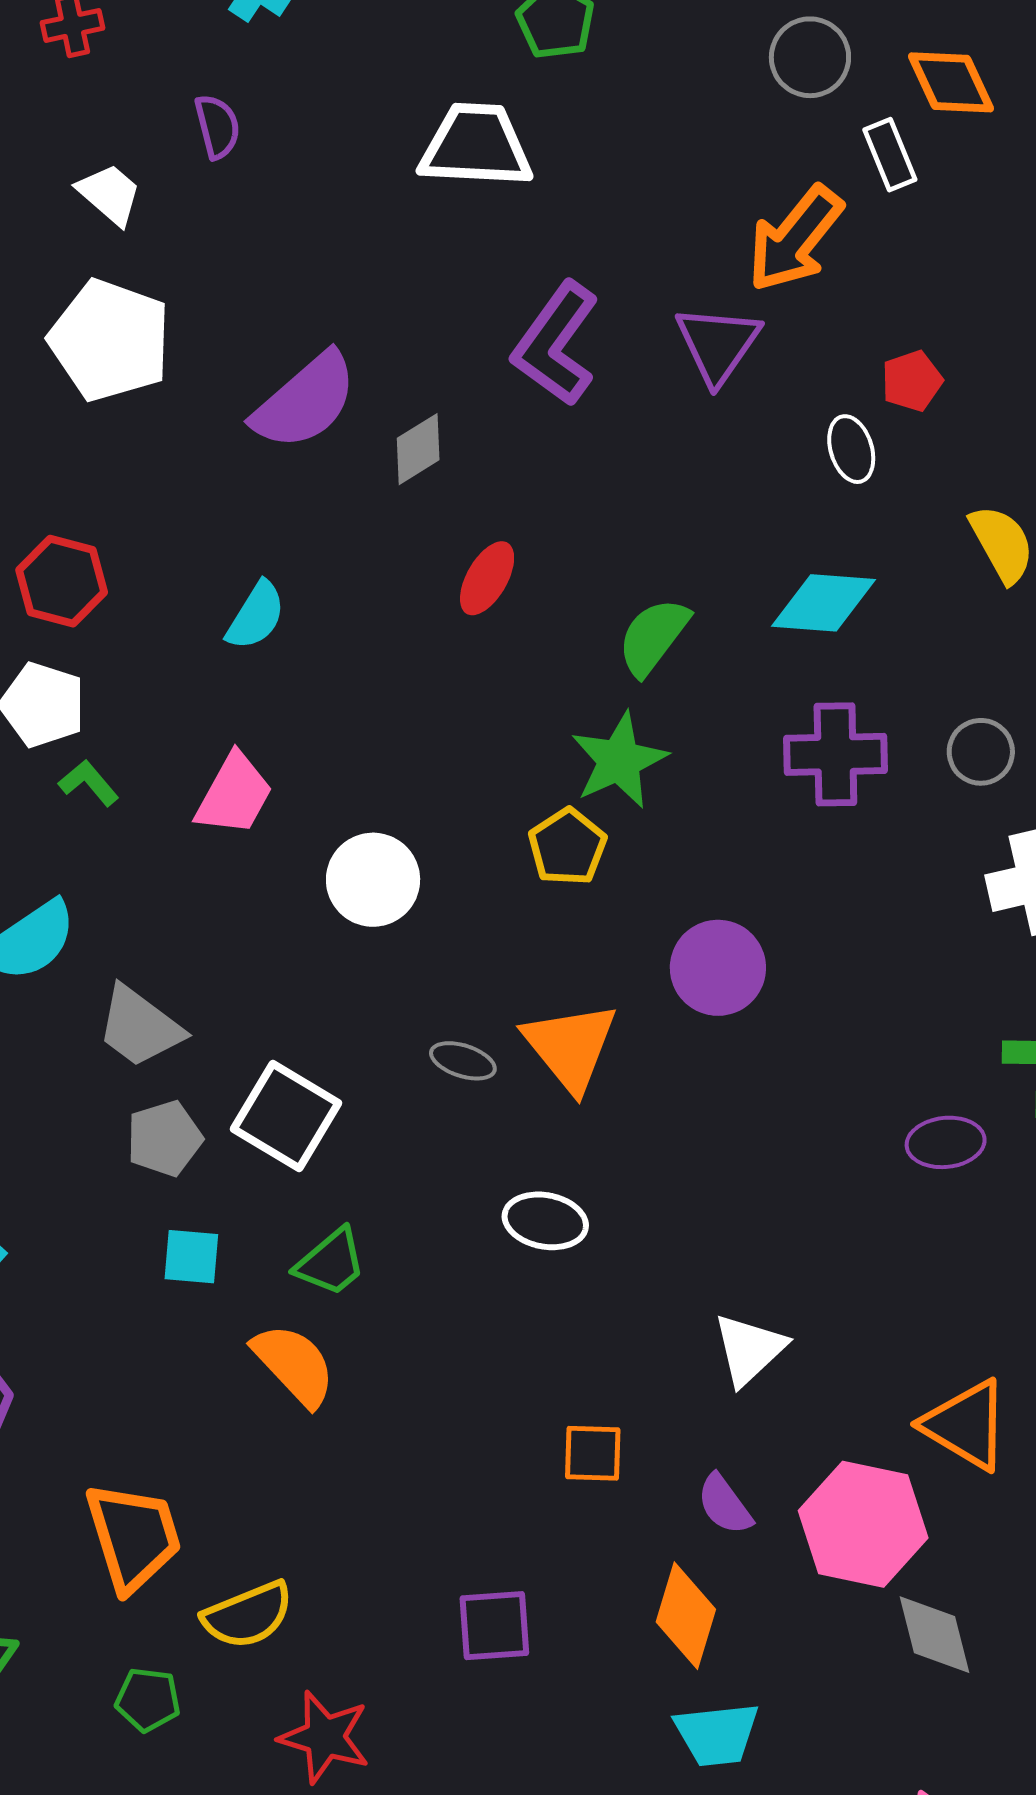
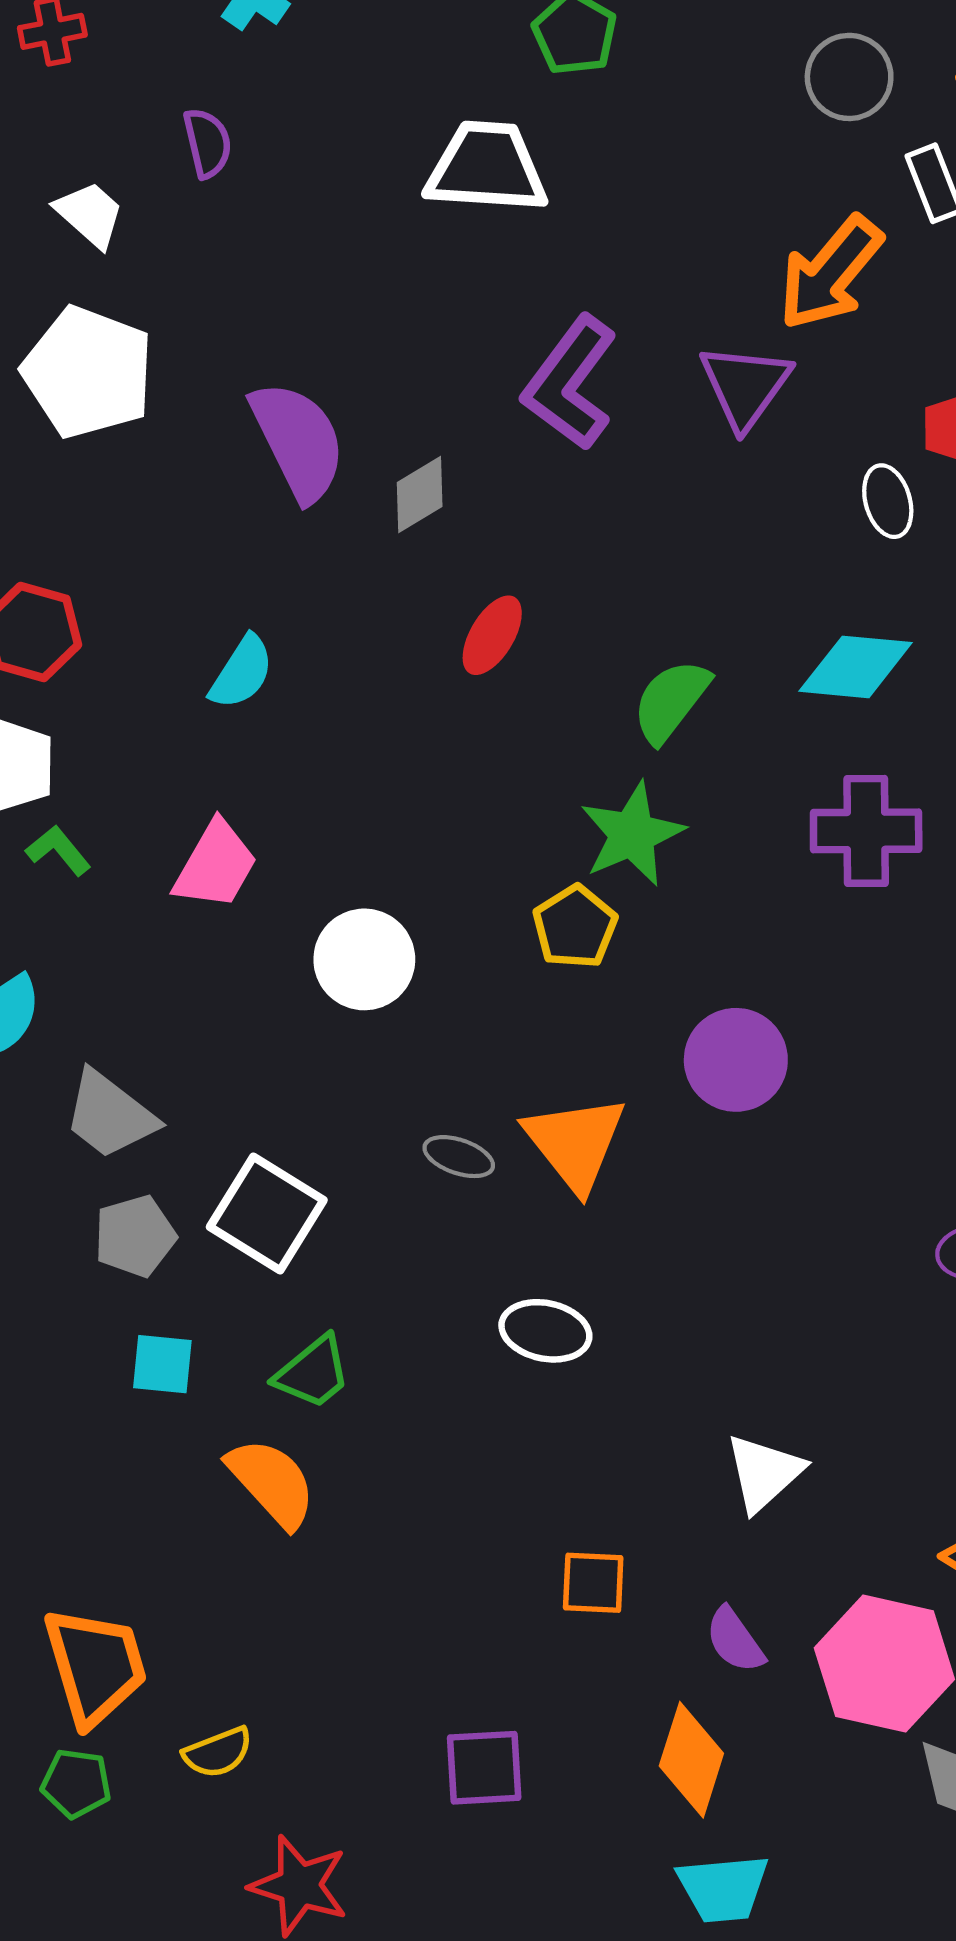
purple semicircle: (305, 401) -> (298, 441), turned -76
yellow semicircle: (248, 1615) -> (218, 1752), size x0.7
green pentagon: (148, 1700) -> (76, 1783), moved

